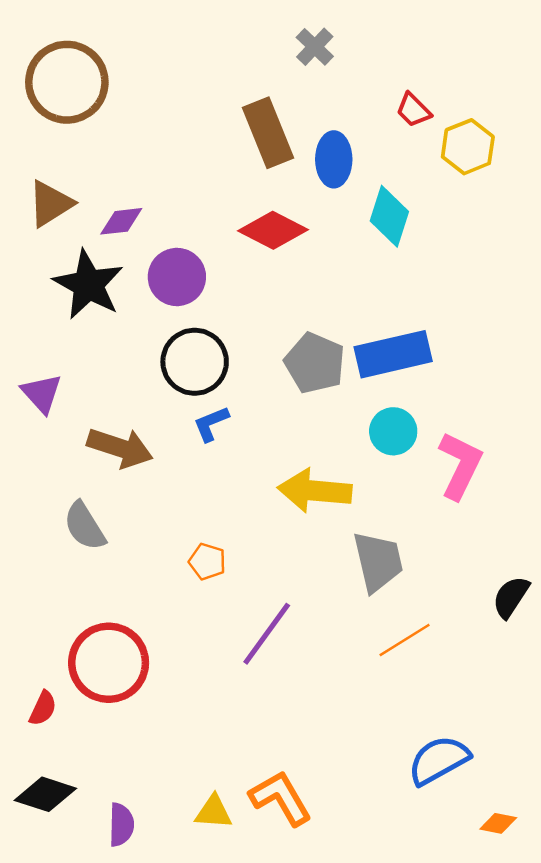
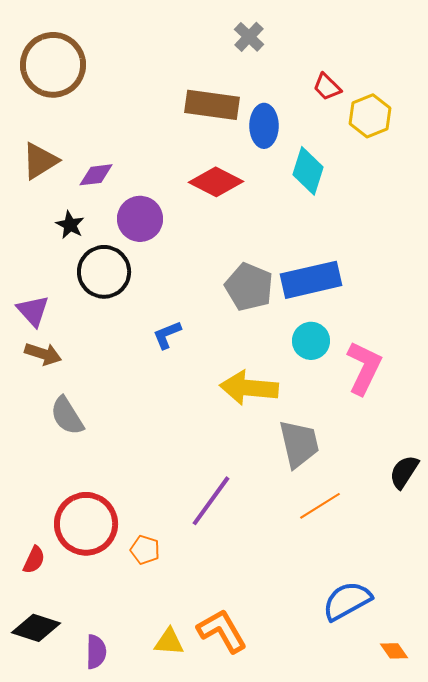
brown rectangle: (268, 133) -> (212, 105), turned -60
black star: (88, 285) -> (70, 225), size x0.5
black circle: (195, 362) -> (104, 272), moved
brown arrow: (120, 448) -> (43, 354), moved, size x0.7
orange pentagon: (207, 562) -> (145, 550), moved
orange diamond: (498, 823) -> (394, 651), turned 44

